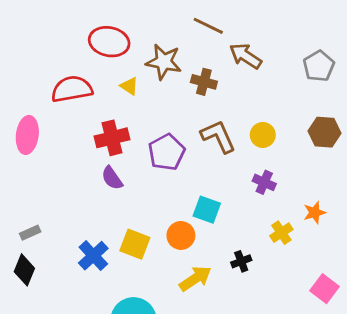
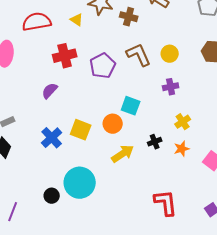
purple semicircle: (112, 178) -> (50, 91), moved, turned 78
purple cross: (264, 182) -> (171, 87), turned -35
orange star: (314, 213) -> (182, 149), moved

